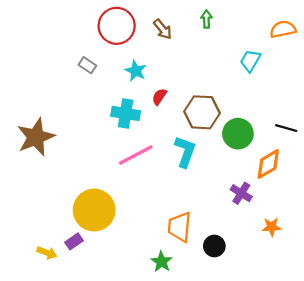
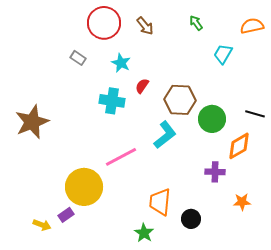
green arrow: (206, 19) -> (196, 23), moved, turned -35
cyan L-shape: (185, 152) -> (165, 135), turned 32
pink line: (136, 155) -> (121, 157), moved
purple cross: (241, 193) -> (215, 172), turned -30

